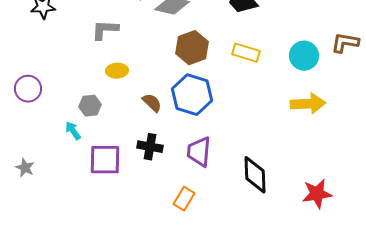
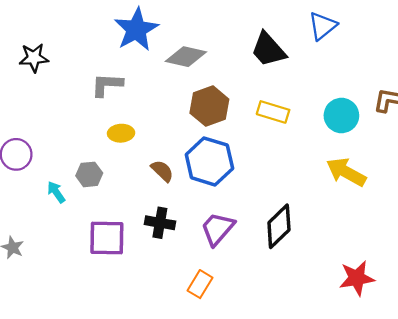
yellow arrow: (308, 104) -> (346, 172), turned -148
cyan arrow: (73, 131) -> (56, 192), moved
purple trapezoid: (199, 152) -> (218, 229), turned 36
black diamond: (255, 175) -> (279, 226), moved, turned 48

